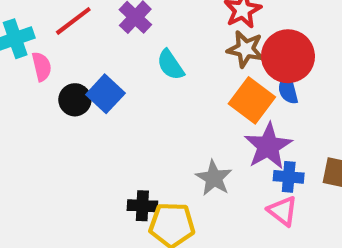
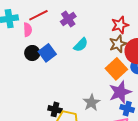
brown star: (245, 49) -> (118, 44), turned 30
cyan semicircle: (170, 65) -> (81, 45), turned -112
pink semicircle: (42, 67) -> (28, 30), moved

